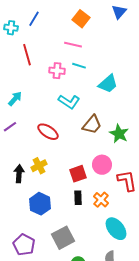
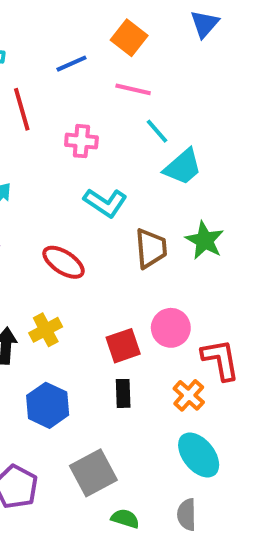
blue line: (34, 19) -> (71, 64), moved, turned 35
pink line: (73, 45) -> (133, 89), moved
cyan line: (79, 66) -> (157, 131), moved, turned 32
brown trapezoid: (92, 125) -> (151, 248), turned -45
green star: (119, 134) -> (205, 240), moved
orange cross: (101, 200) -> (189, 395), moved

